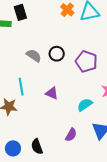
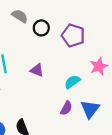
gray semicircle: (34, 56) -> (20, 16), moved
purple semicircle: (71, 135) -> (66, 108), moved

